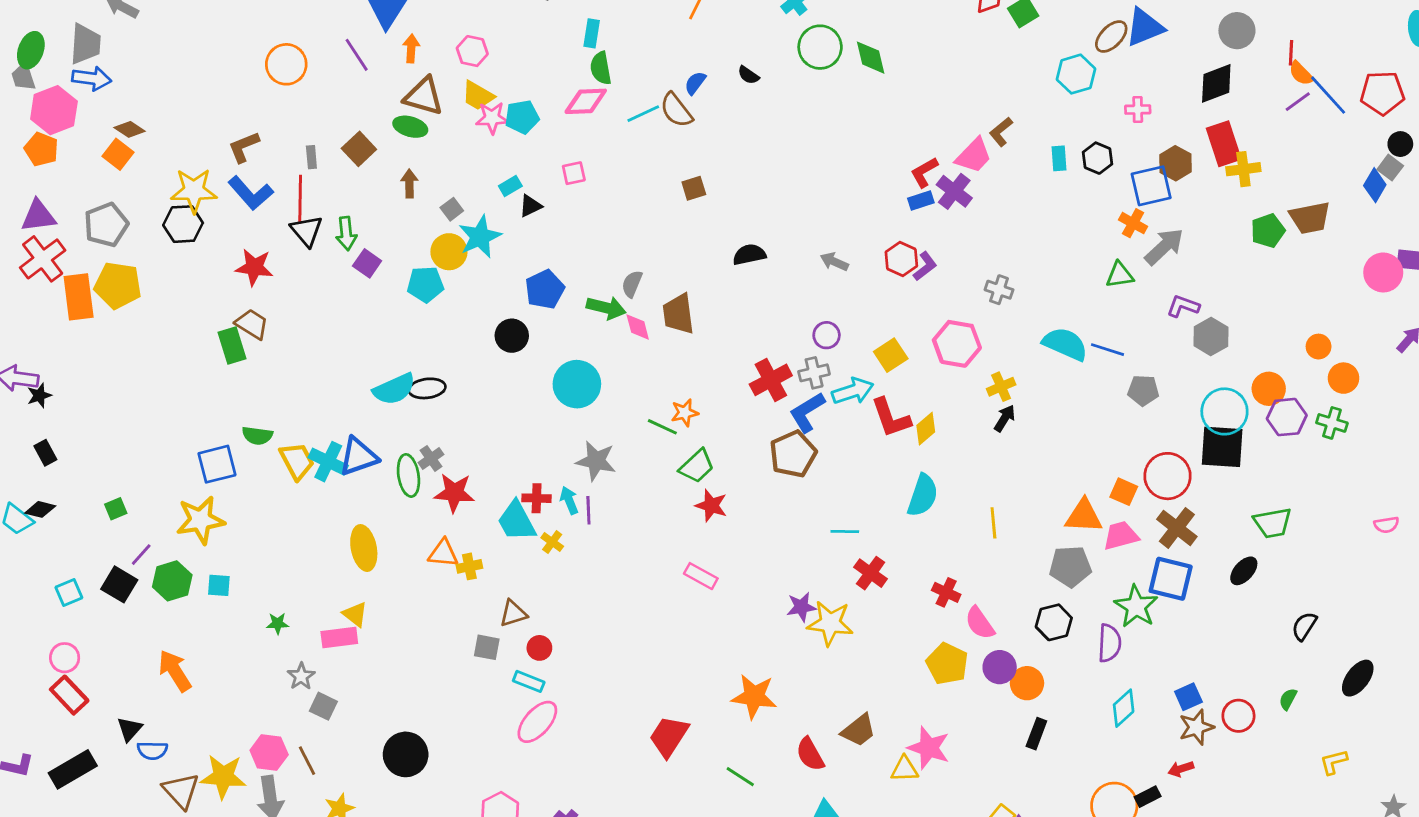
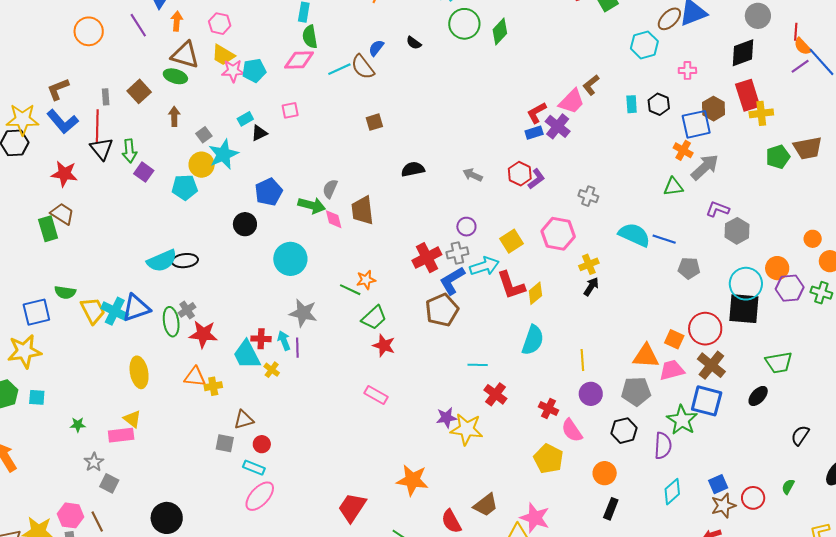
green diamond: (871, 58) -> (500, 32), turned 56
purple circle: (1000, 667) -> (591, 394), moved

